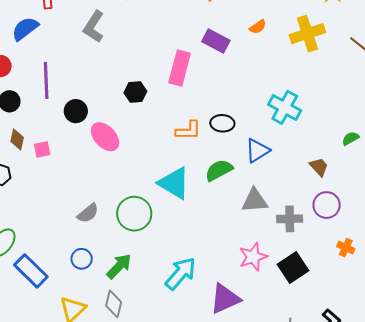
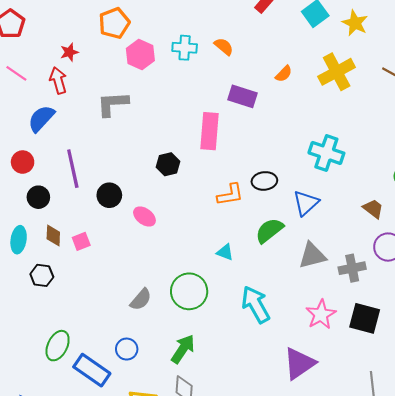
gray L-shape: (94, 27) -> (113, 104), turned 64
pink ellipse: (105, 137) -> (144, 217), size x0.7
cyan triangle: (174, 183) -> (225, 252), size x0.5
blue circle: (82, 259) -> (127, 349), moved
black square: (293, 268) -> (365, 318), turned -32
cyan arrow: (181, 273) -> (256, 304), moved, turned -60

